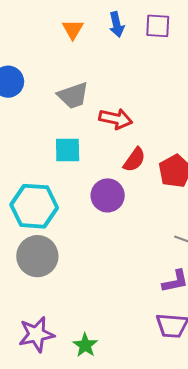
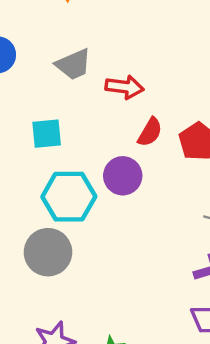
cyan square: (68, 150) -> (47, 134), moved
cyan hexagon: (34, 206) -> (69, 197), moved

